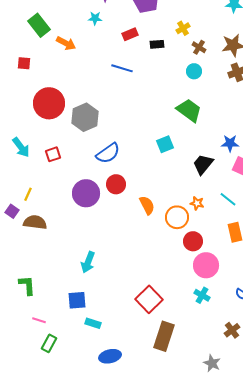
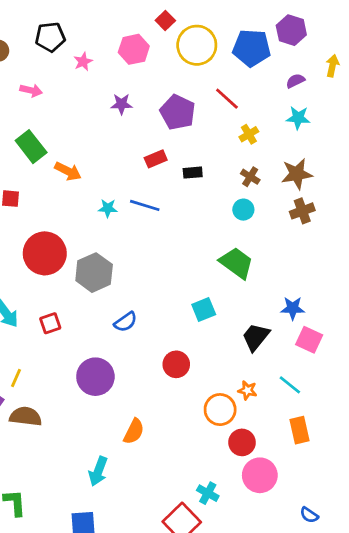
cyan star: (95, 18) -> (108, 208), moved
yellow cross: (183, 28) -> (249, 134), moved
blue semicircle: (108, 153) -> (126, 322), size x0.7
red circle: (116, 184) -> (176, 364), moved
orange semicircle: (147, 205) -> (134, 431), moved, turned 54
cyan cross: (202, 295) -> (208, 493), moved

